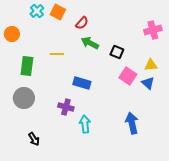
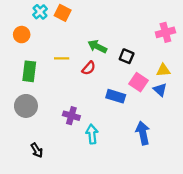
red semicircle: (82, 23) -> (89, 68), moved
orange circle: (12, 34) -> (22, 35), moved
blue rectangle: (82, 83) -> (116, 96), moved

